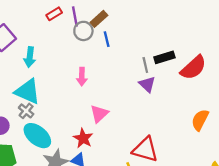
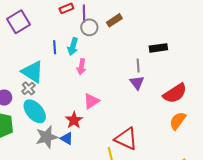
brown rectangle: (99, 19) -> (114, 20), moved
blue line: (107, 39) -> (55, 47), moved
cyan arrow: (30, 57) -> (73, 46), moved
black rectangle: (164, 57) -> (158, 48), moved
red semicircle: (193, 68) -> (175, 93), moved

